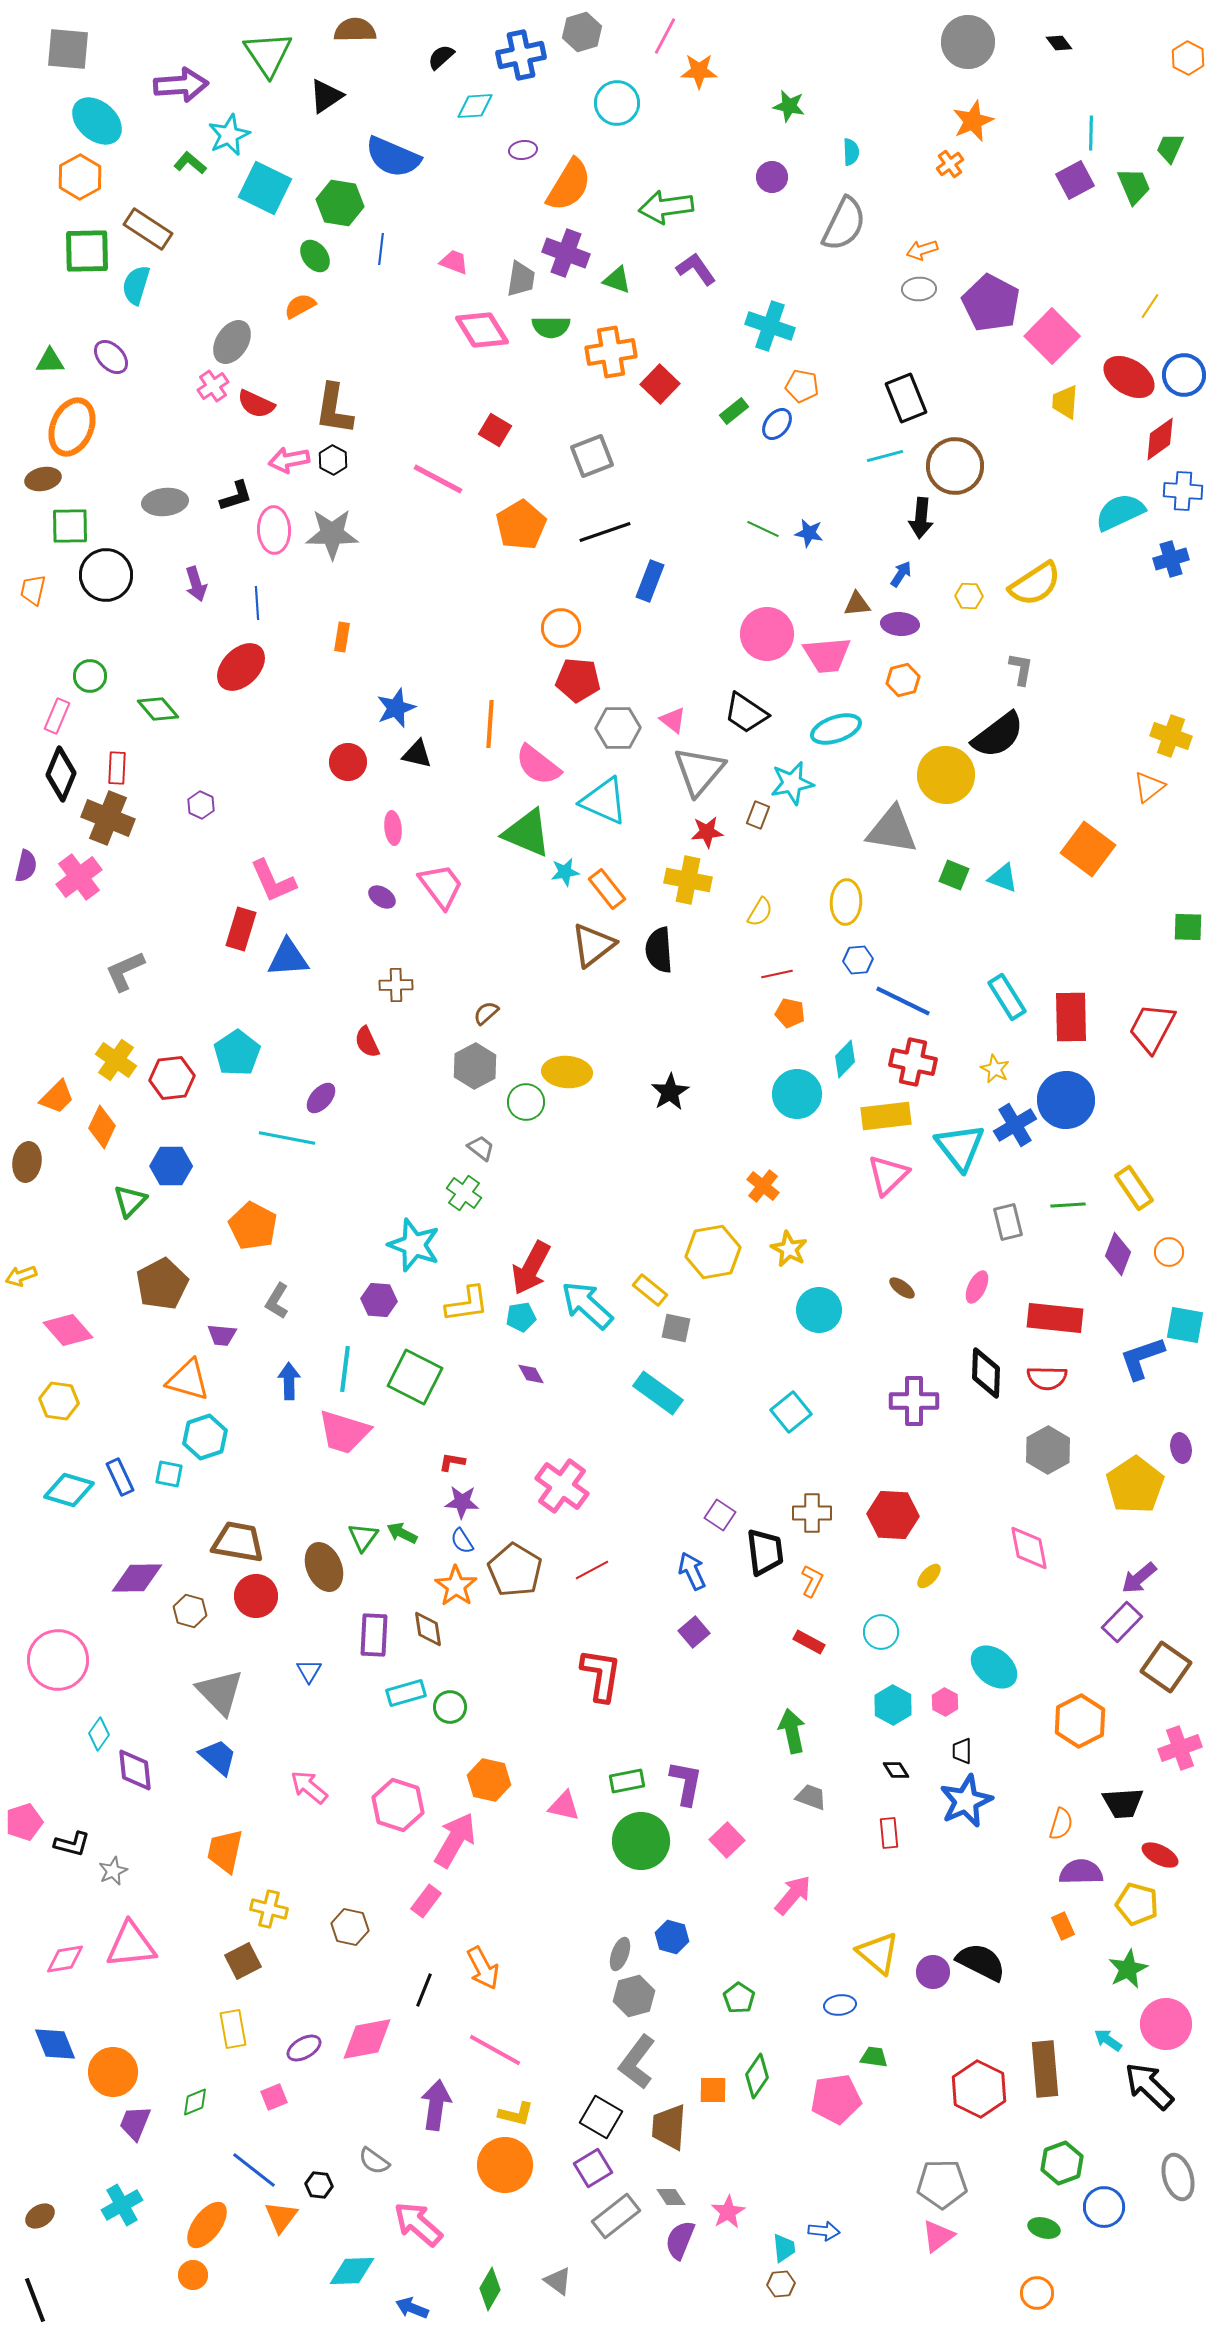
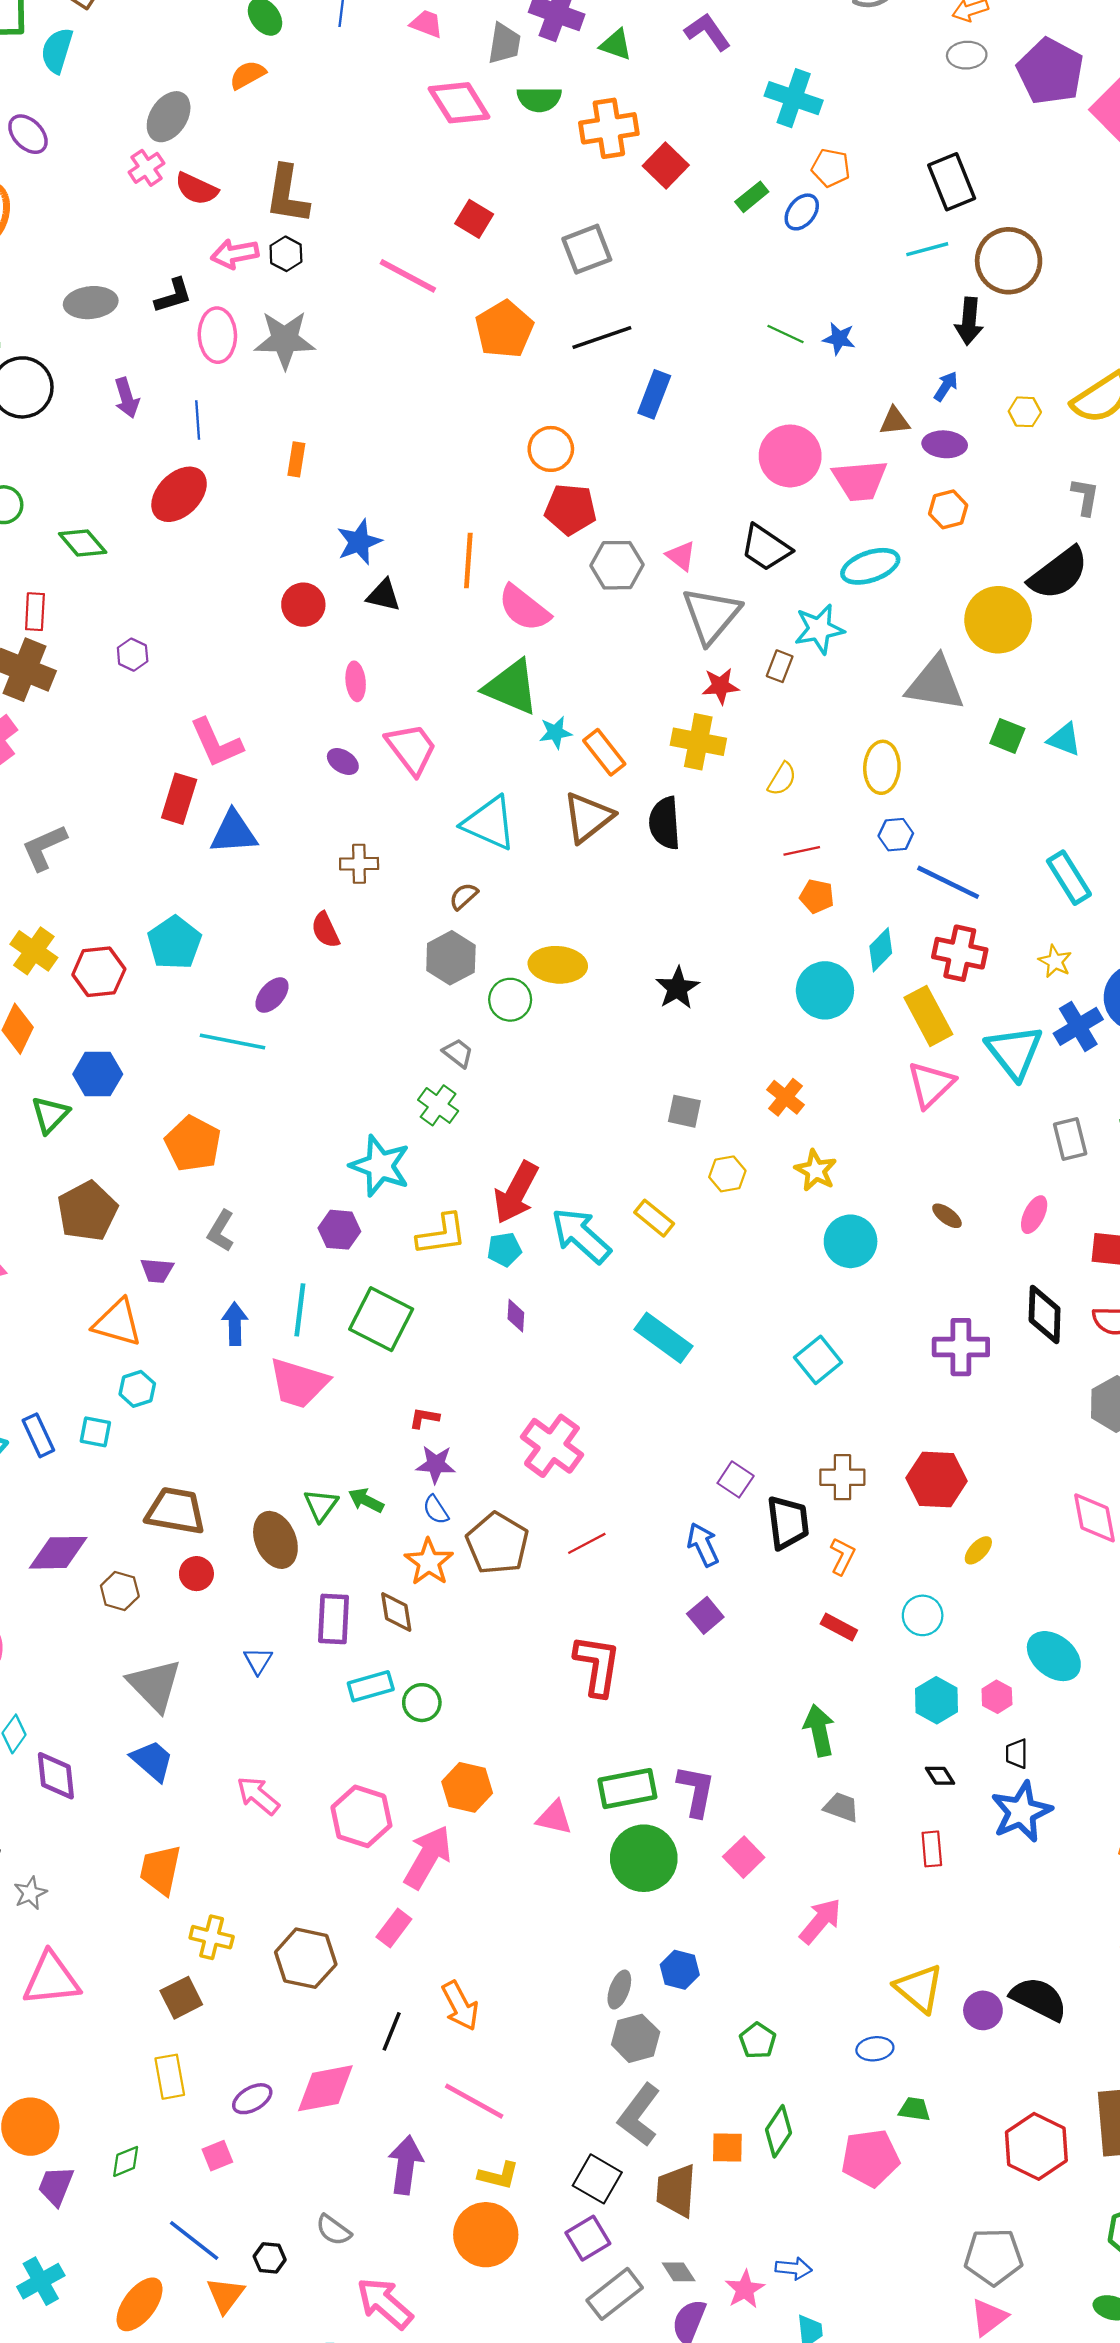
cyan triangle: (604, 801) -> (489, 823), moved
yellow rectangle: (886, 1116) -> (928, 1016), turned 69
yellow hexagon: (713, 1252) -> (727, 1174), size x0.6
gray square: (676, 1328) -> (684, 1111), moved
purple diamond: (531, 1374) -> (516, 1316), turned 32
cyan hexagon: (205, 1437) -> (137, 1389), size x0.7
red circle: (256, 1596) -> (196, 1574), size x0.7
green rectangle: (627, 1781) -> (627, 1789), size x1.4
brown hexagon: (350, 1927) -> (306, 1958), size x1.4
blue arrow: (824, 2231) -> (794, 2268), moved

